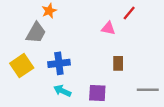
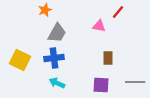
gray trapezoid: (36, 33) -> (57, 33), moved
yellow square: (22, 66) -> (20, 60), turned -30
purple square: (97, 93) -> (101, 85), moved

